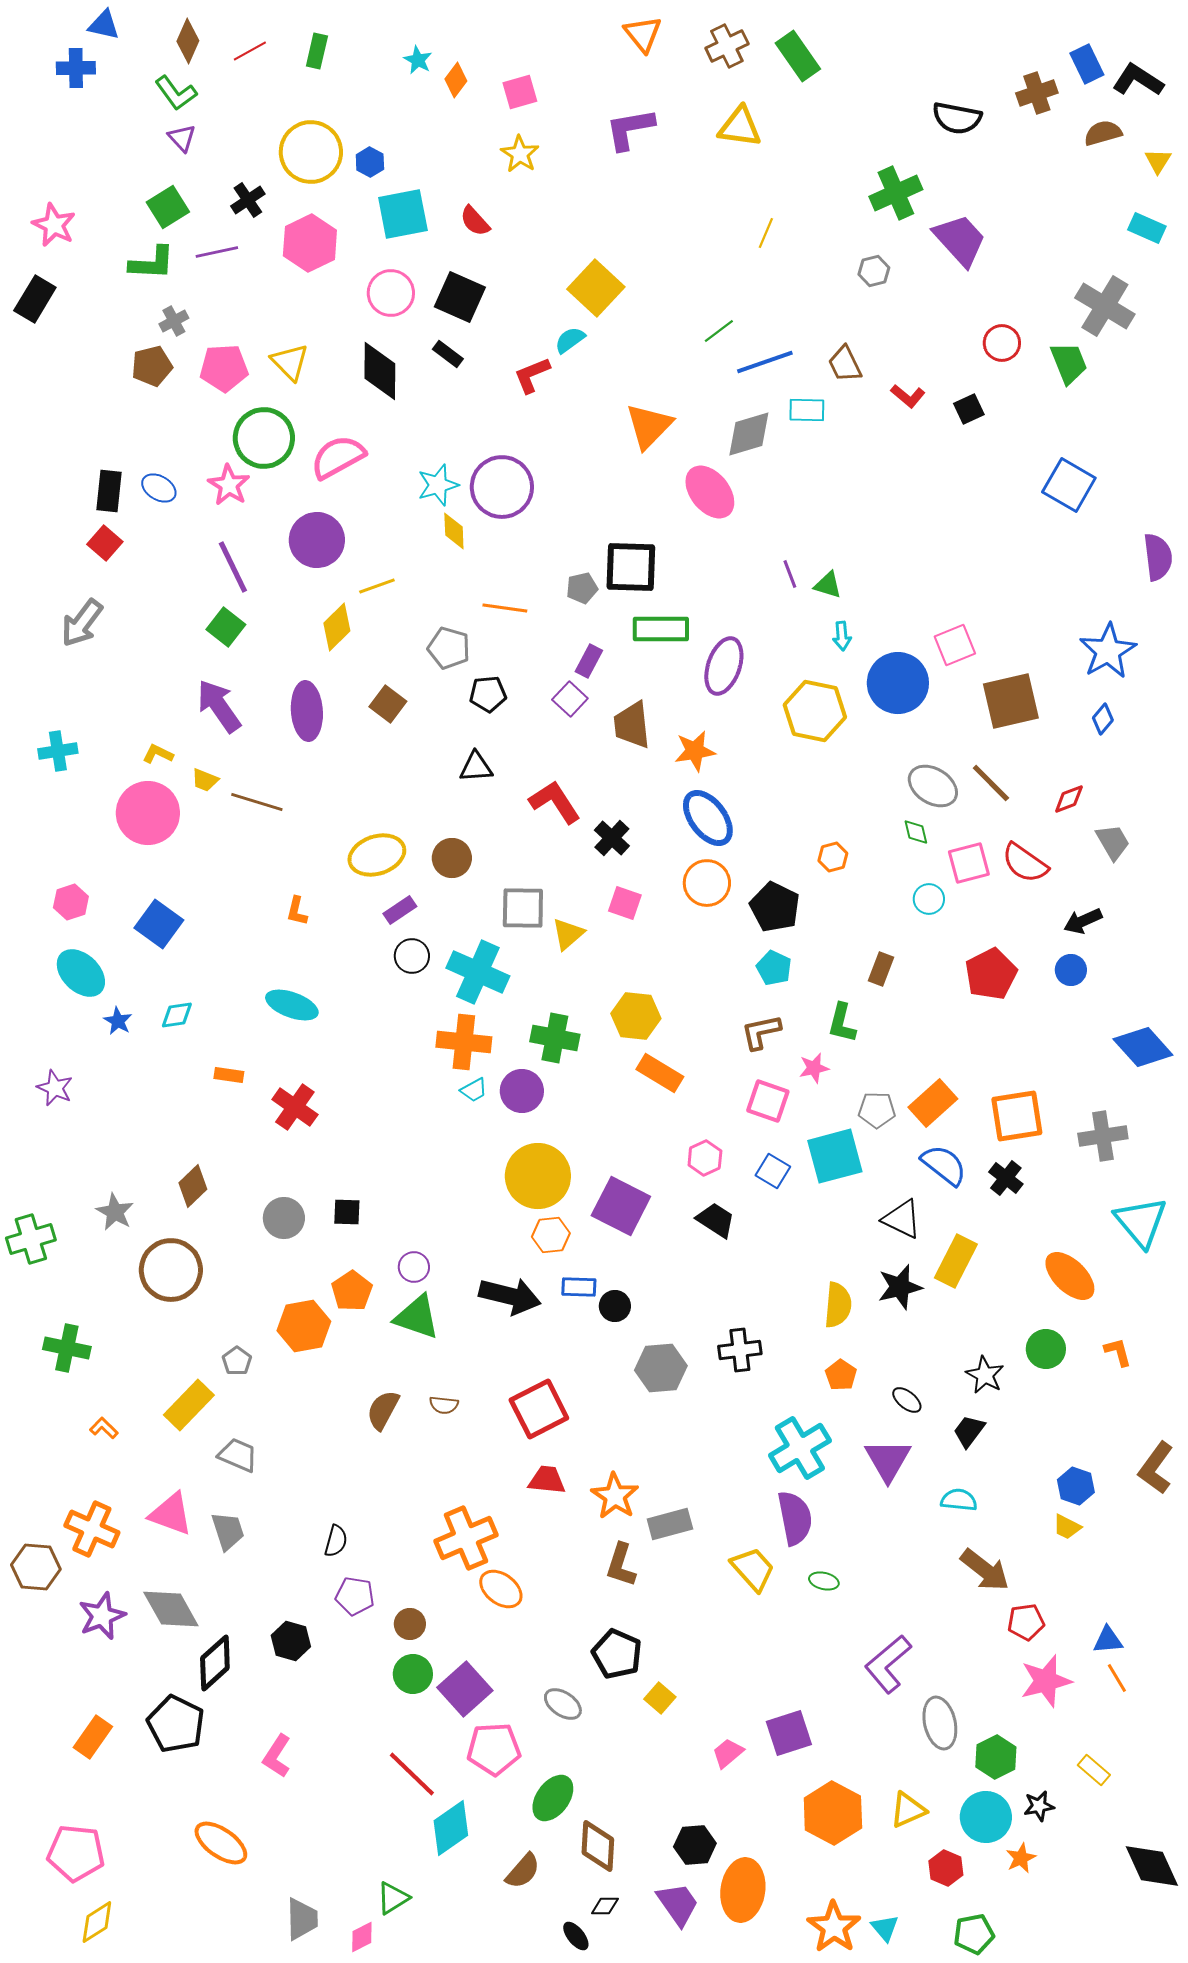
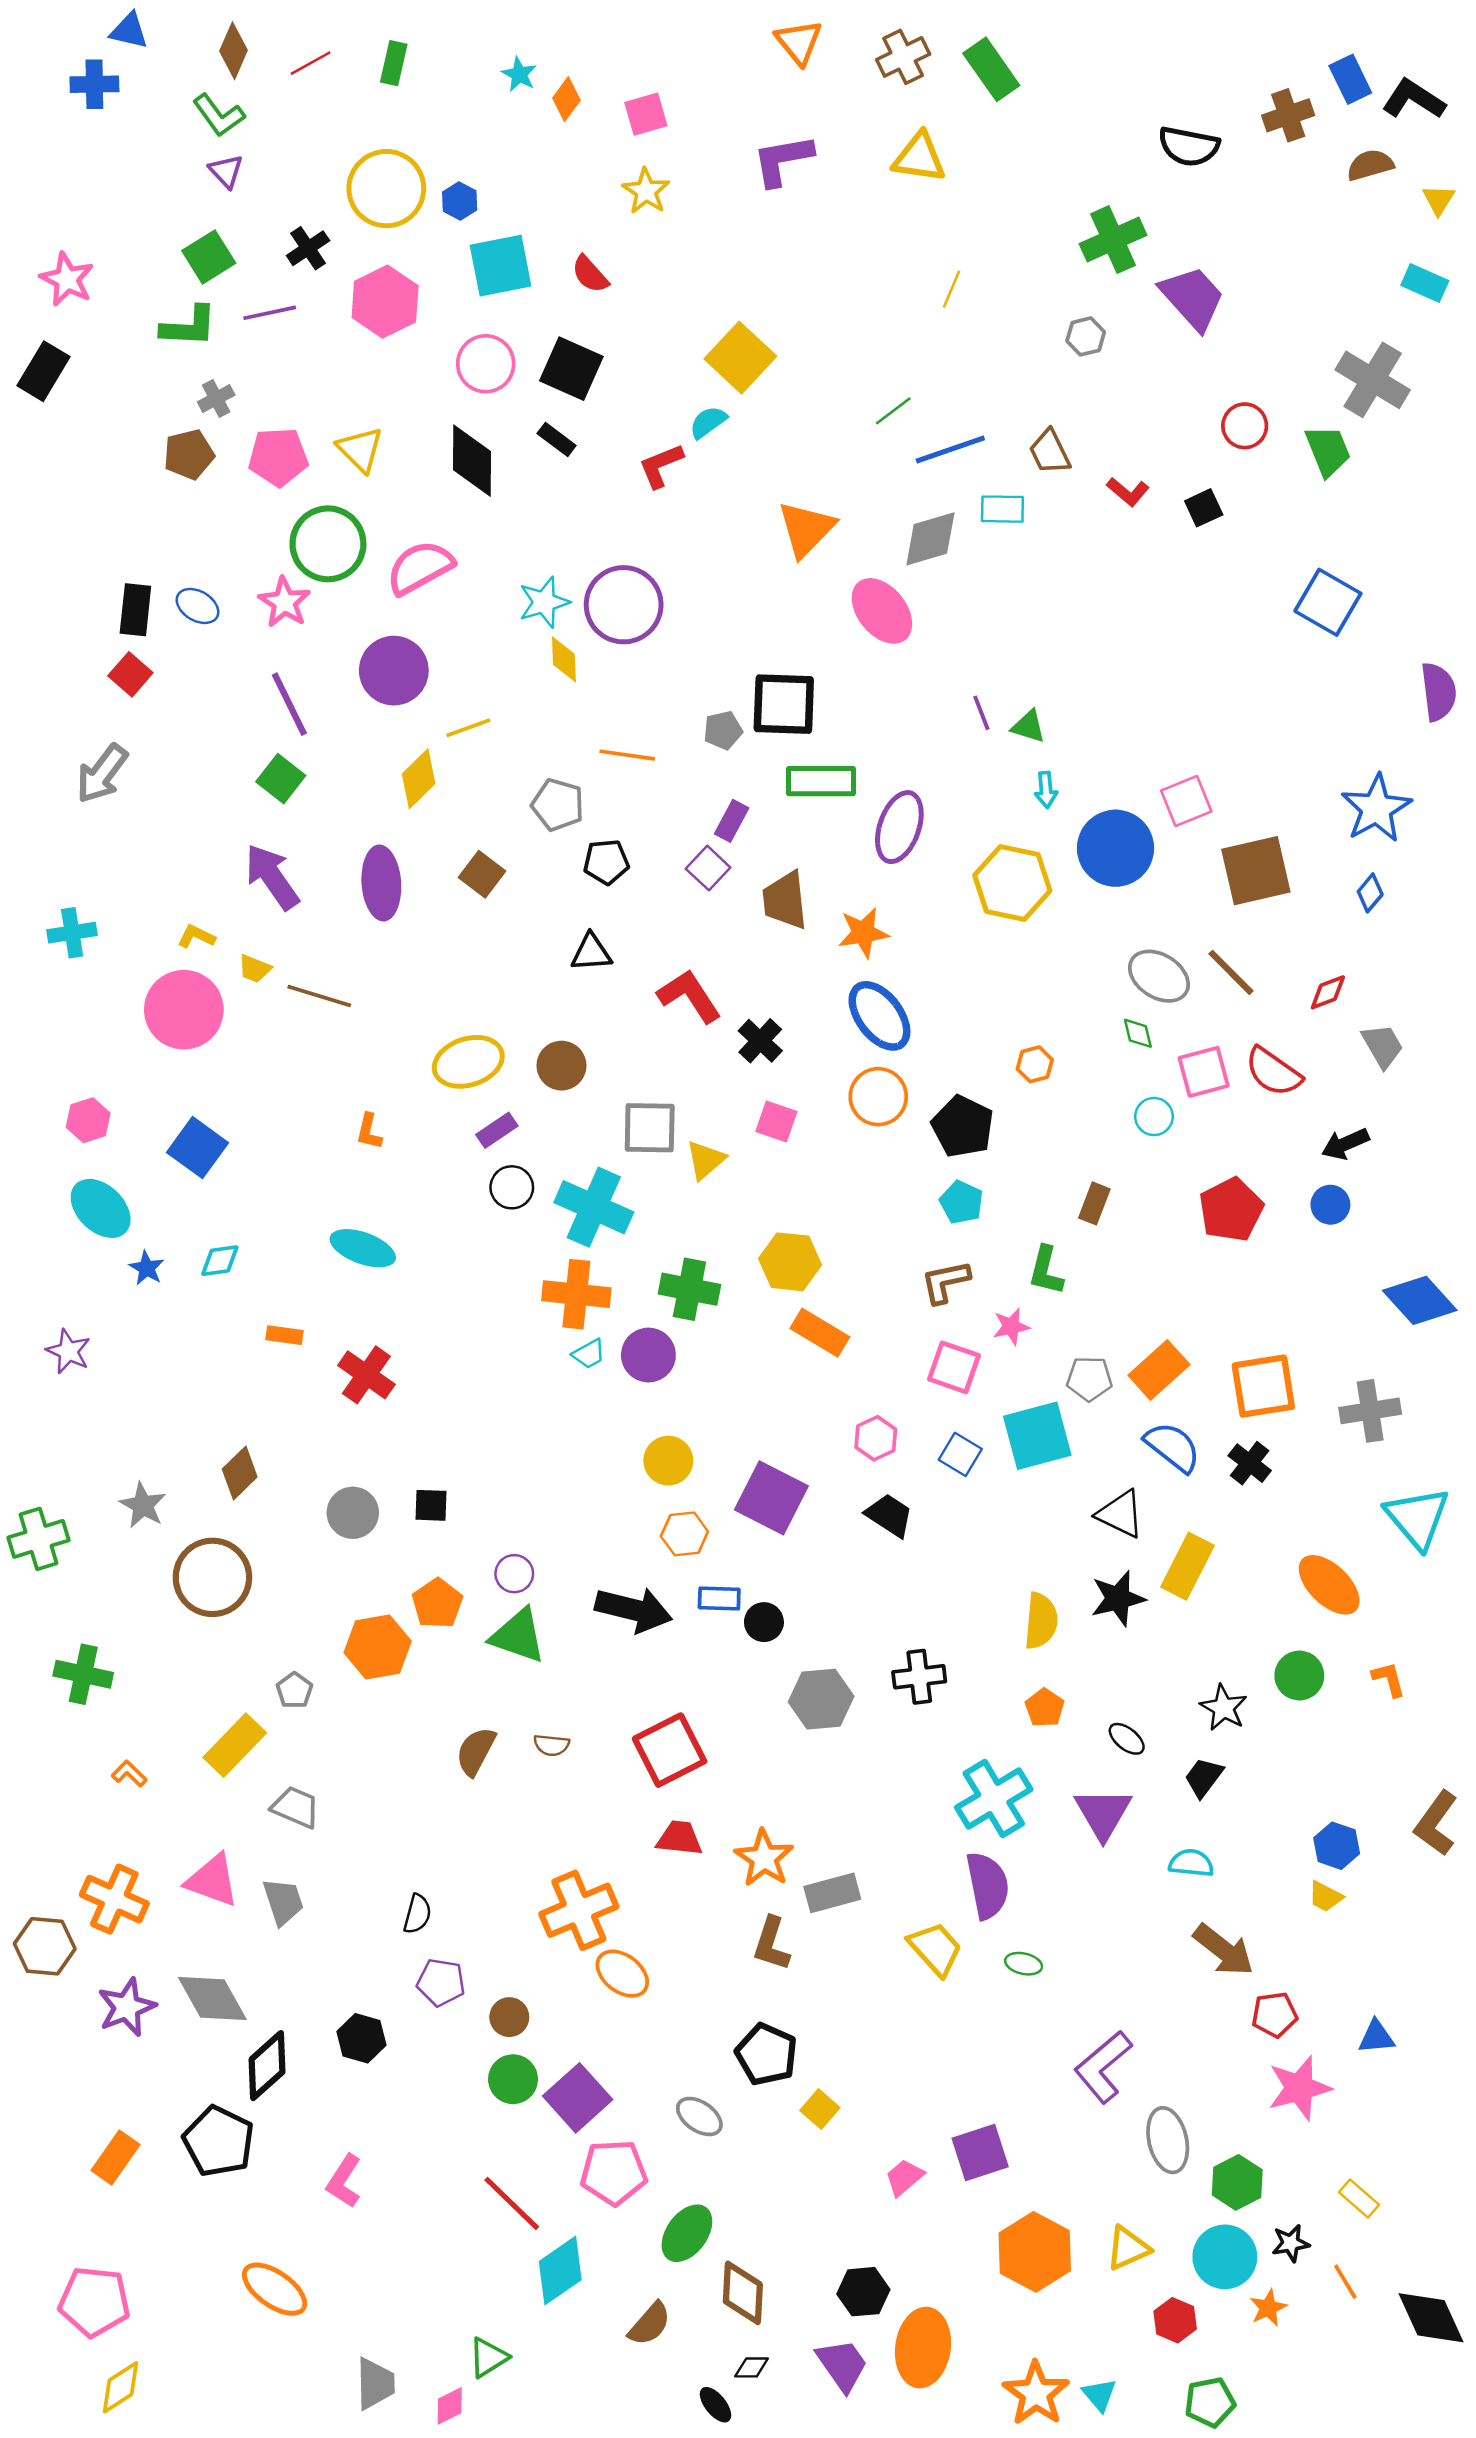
yellow circle: (538, 1176) -> (668, 1461), size x0.6
orange line: (1117, 1678) -> (1345, 2282), moved

